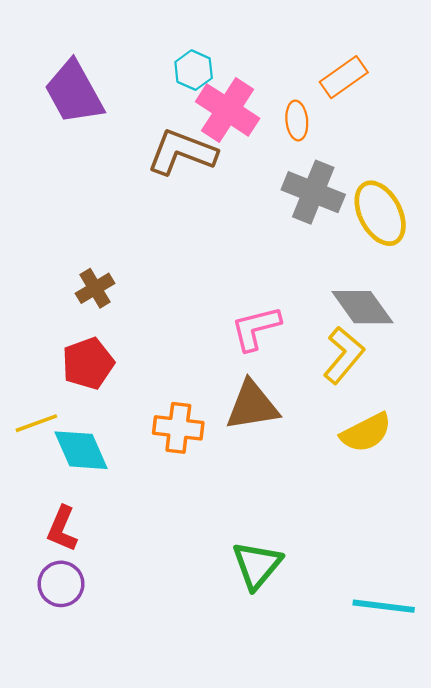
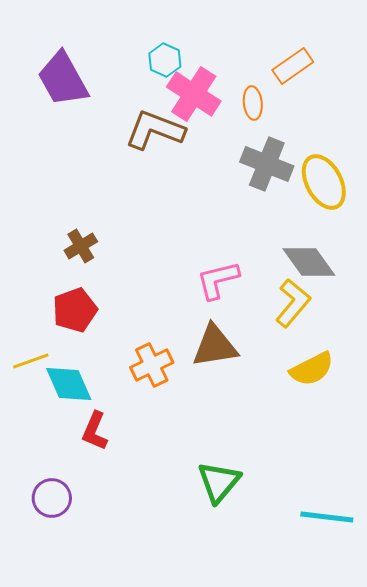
orange cross: (178, 428) -> (152, 365), turned -33
red L-shape: (62, 529) -> (95, 431), moved

